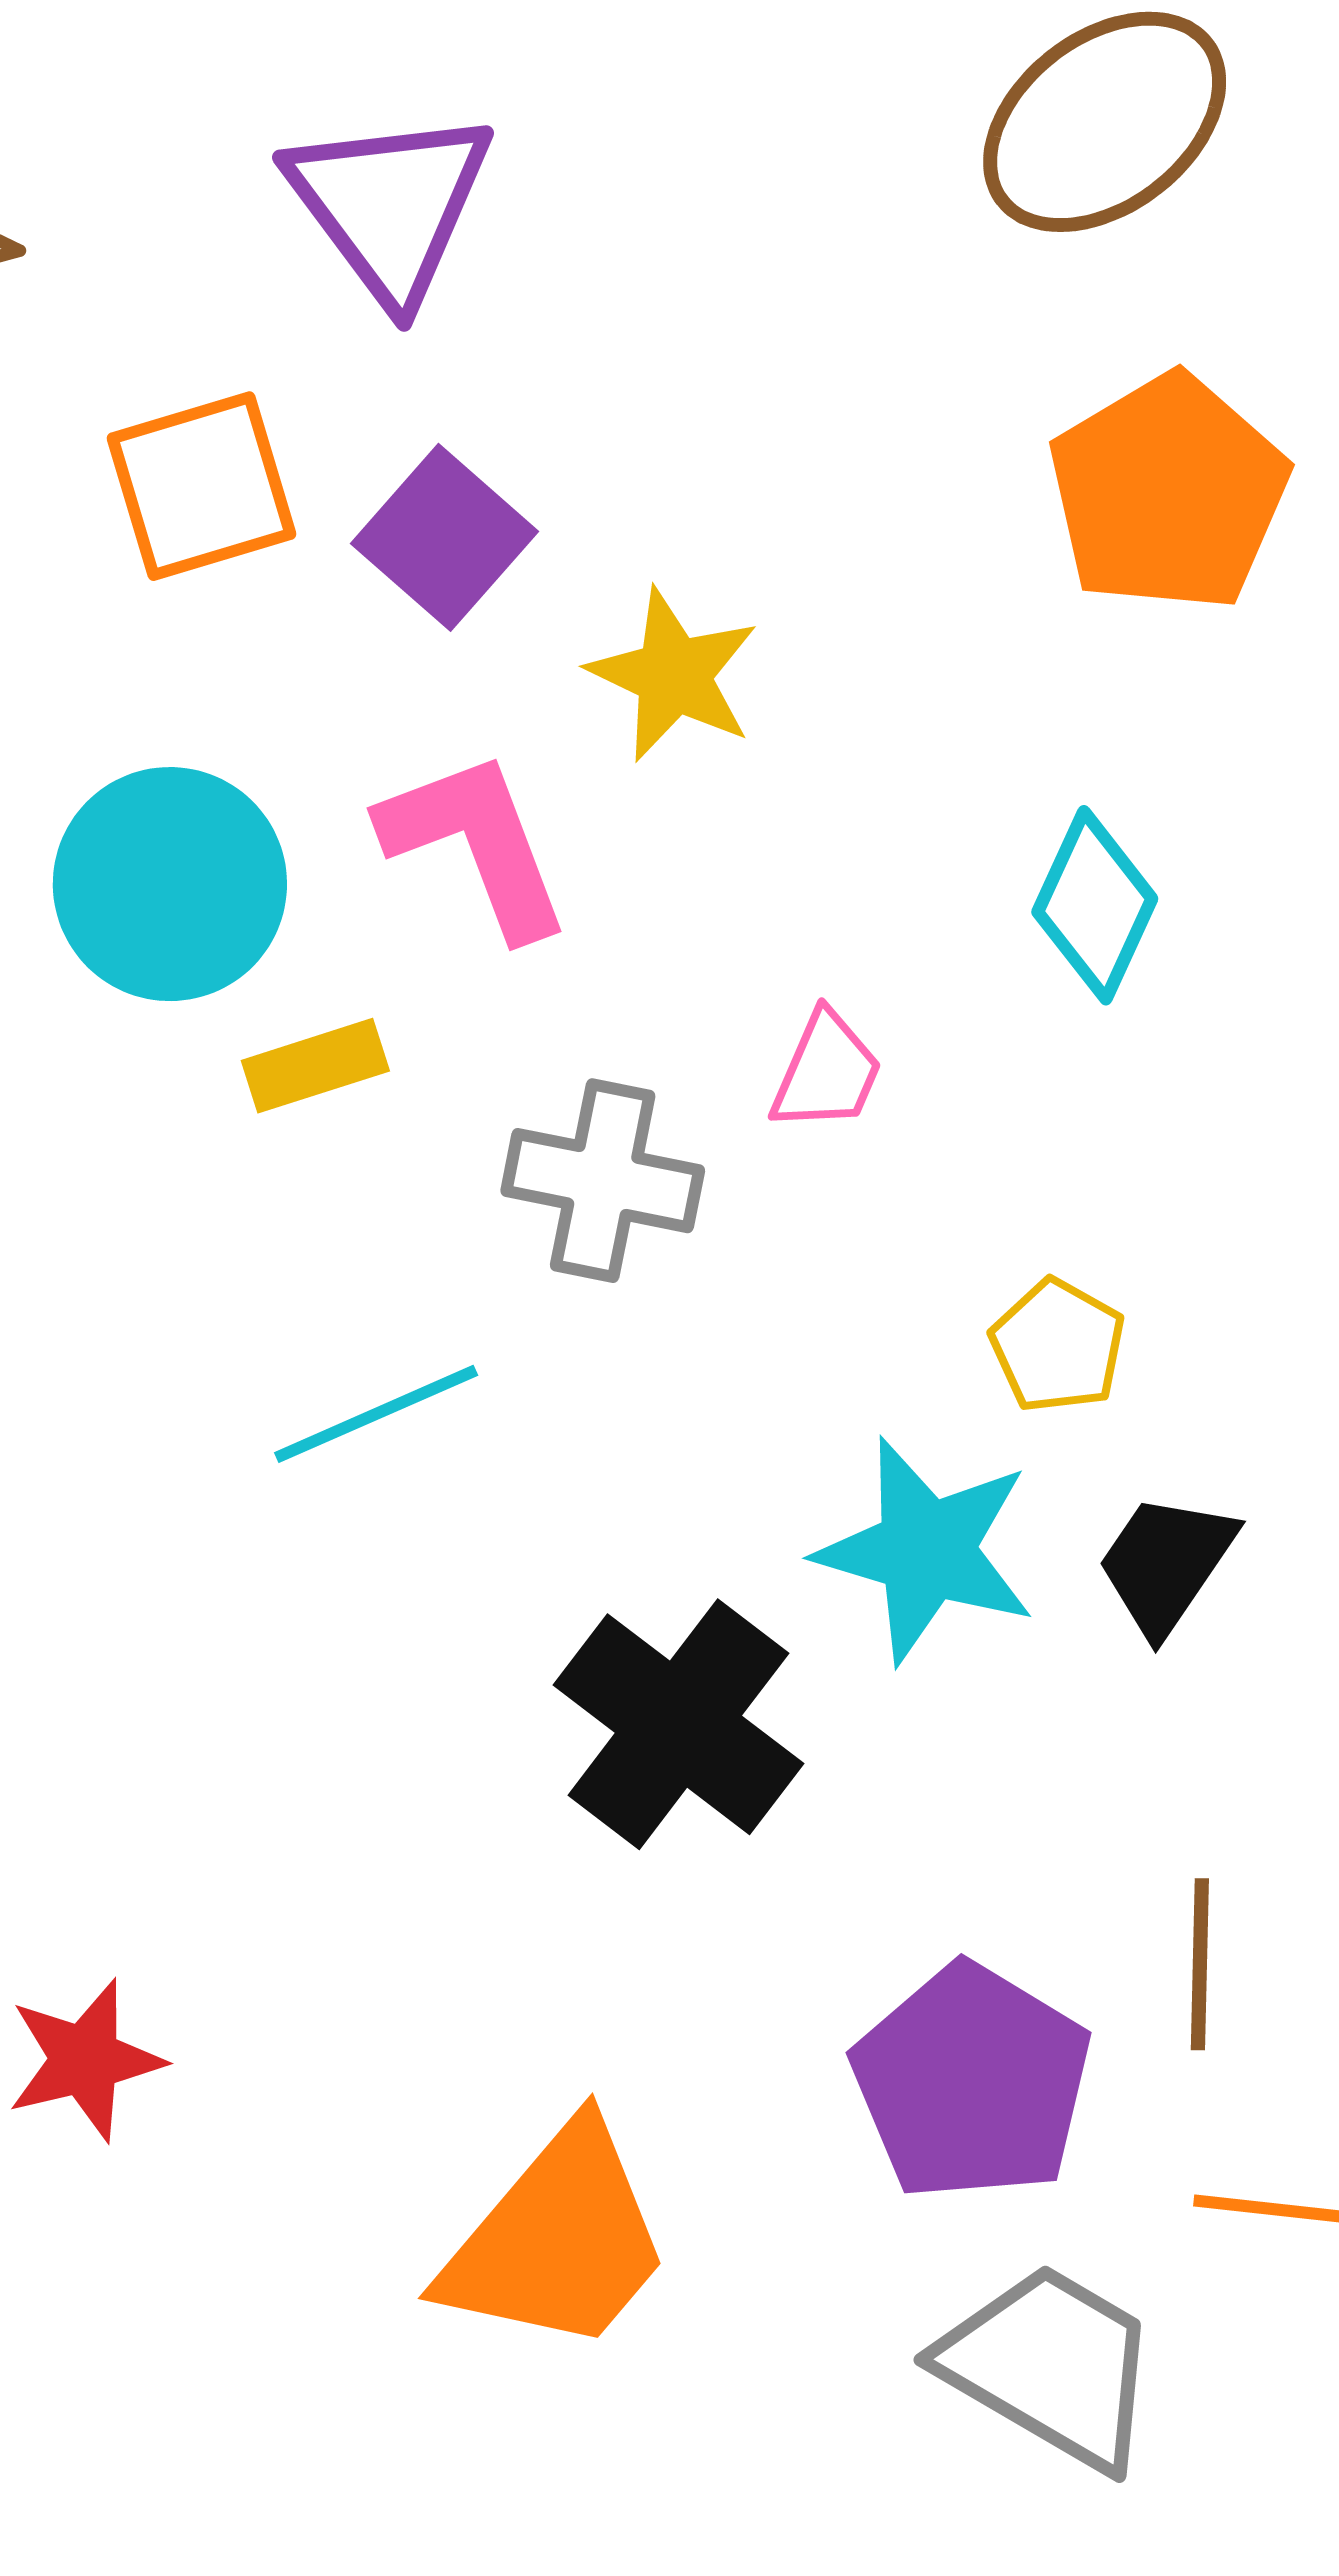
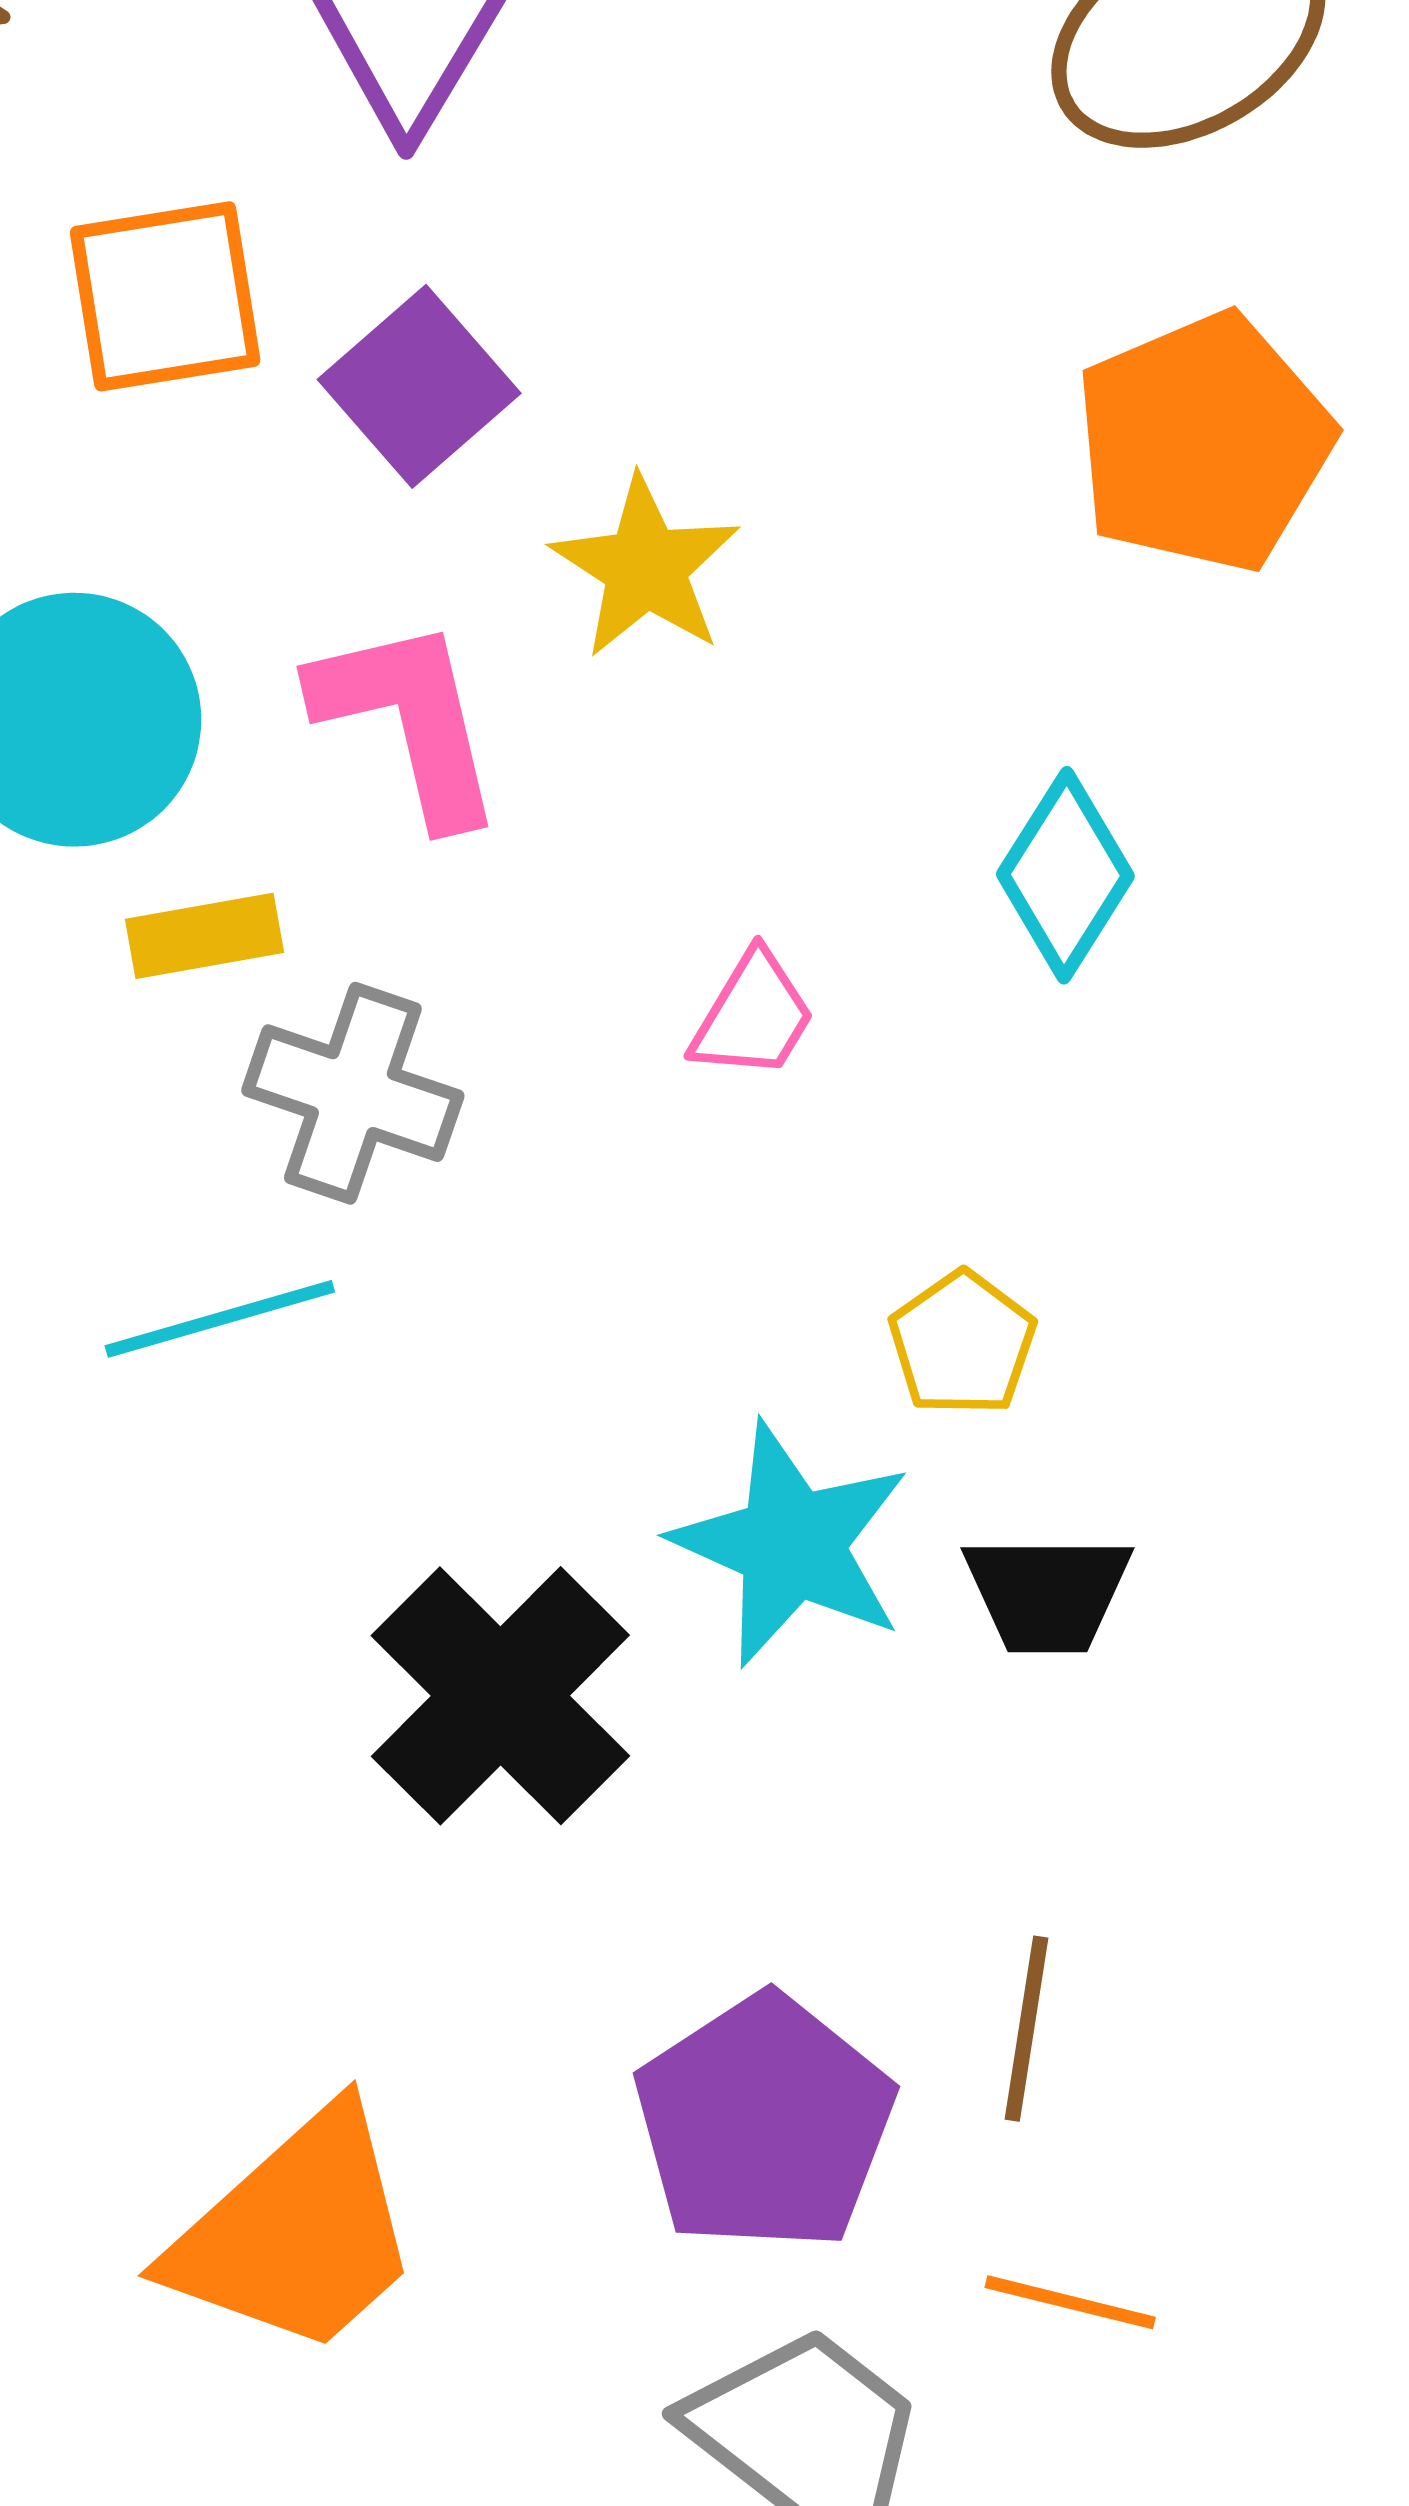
gray cross: (603, 1181) -> (353, 1093), moved
black trapezoid: (1166, 1564) -> (1047, 1593), turned -132

